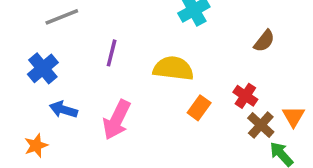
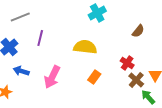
purple line: (112, 53) -> (40, 38), moved
orange rectangle: (199, 108) -> (94, 77), moved

